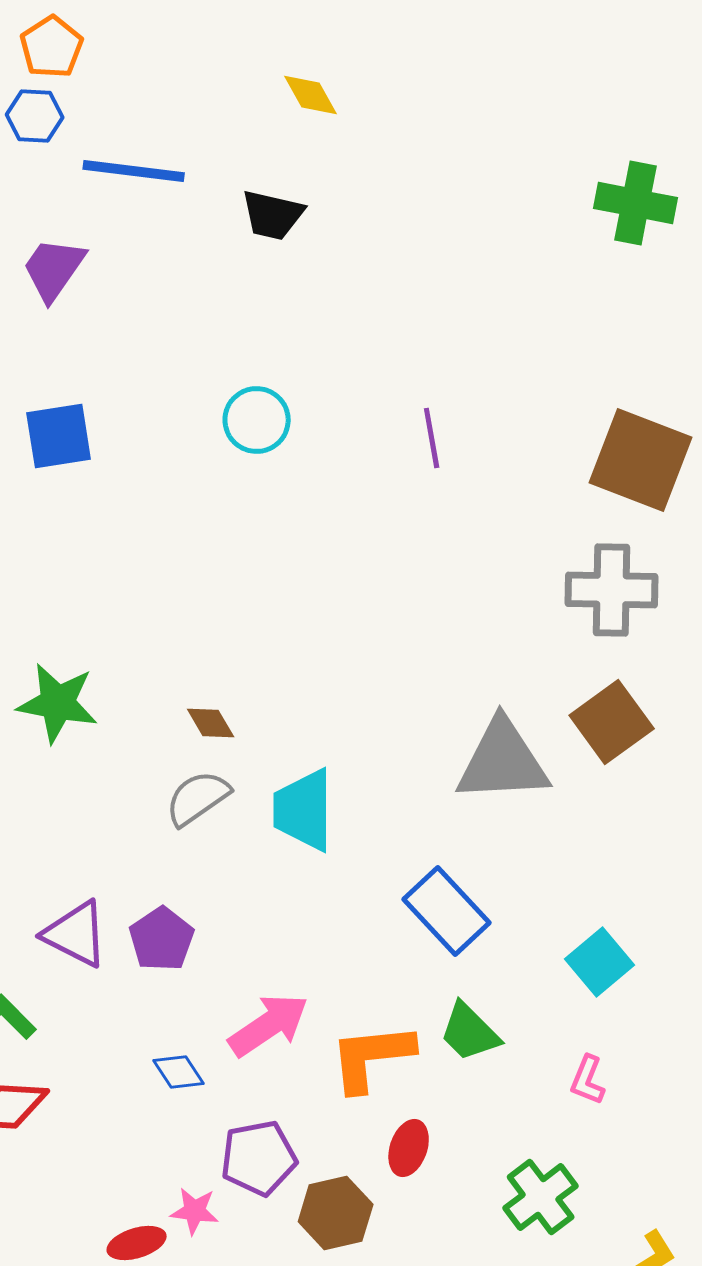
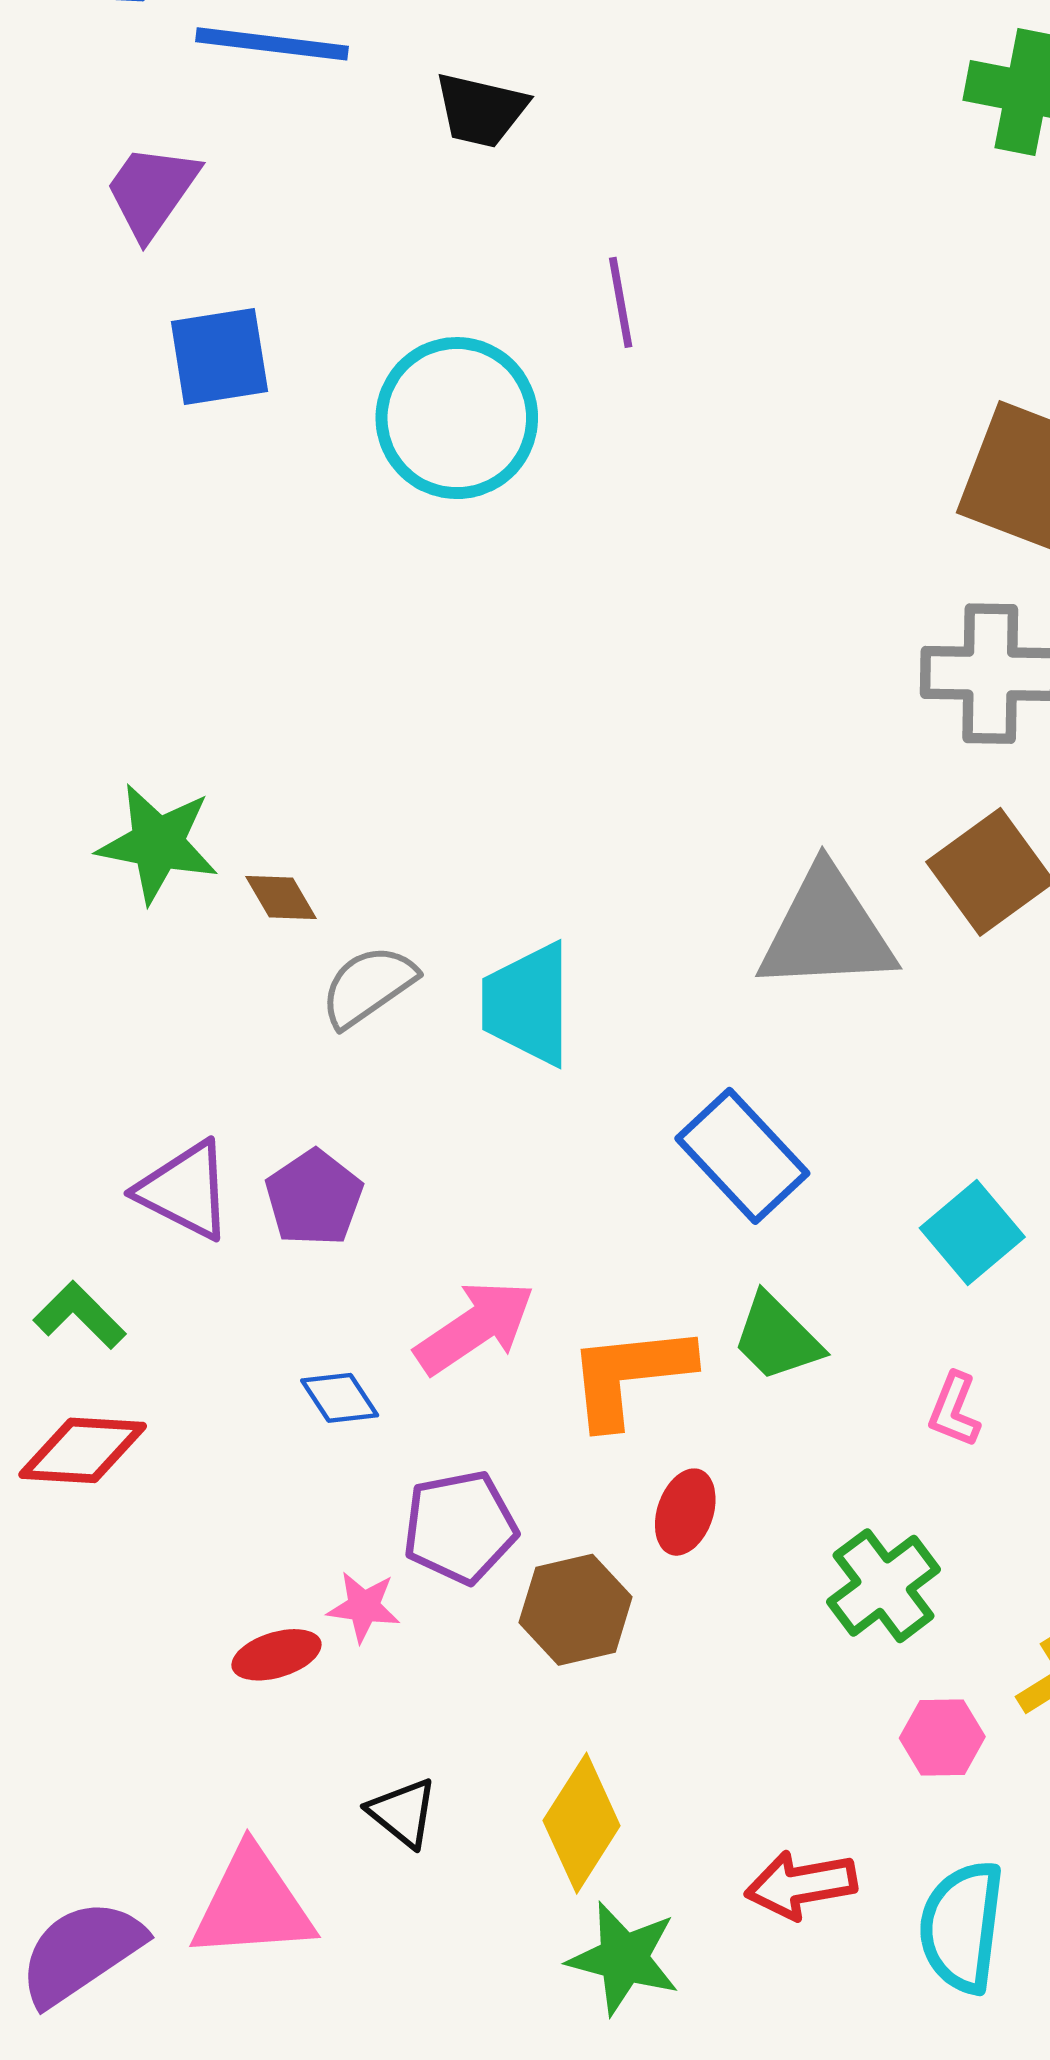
cyan circle: (257, 420) -> (457, 418), size x1.6
blue square: (59, 436) -> (219, 356), moved
purple line: (432, 438) -> (621, 302), moved
brown diamond: (211, 723) -> (281, 897), moved

